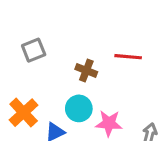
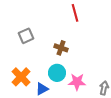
red line: (128, 57) -> (75, 13), moved, turned 72

